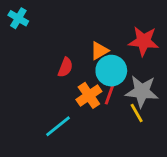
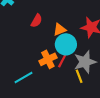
red semicircle: (65, 67) -> (37, 21), moved
gray star: (142, 91) -> (85, 62), turned -30

